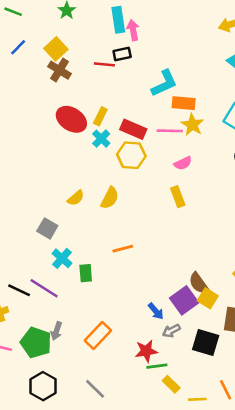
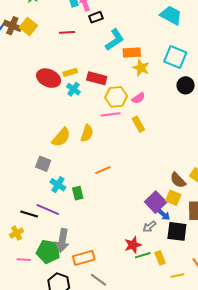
black rectangle: (122, 54) -> (96, 17), moved
brown cross: (59, 70) -> (12, 26), moved
yellow rectangle: (100, 116) -> (70, 72), turned 56
pink line: (170, 131) -> (111, 114), moved
yellow hexagon: (131, 155) -> (116, 97), moved
yellow semicircle: (76, 198) -> (61, 137), size x1.5
brown semicircle: (198, 283) -> (178, 180), moved
blue arrow: (156, 311) -> (164, 214), moved
gray arrow: (56, 331) -> (62, 240), size x1.6
orange rectangle: (98, 335) -> (84, 258), moved, turned 40
yellow rectangle: (171, 384) -> (160, 258), moved, turned 32

